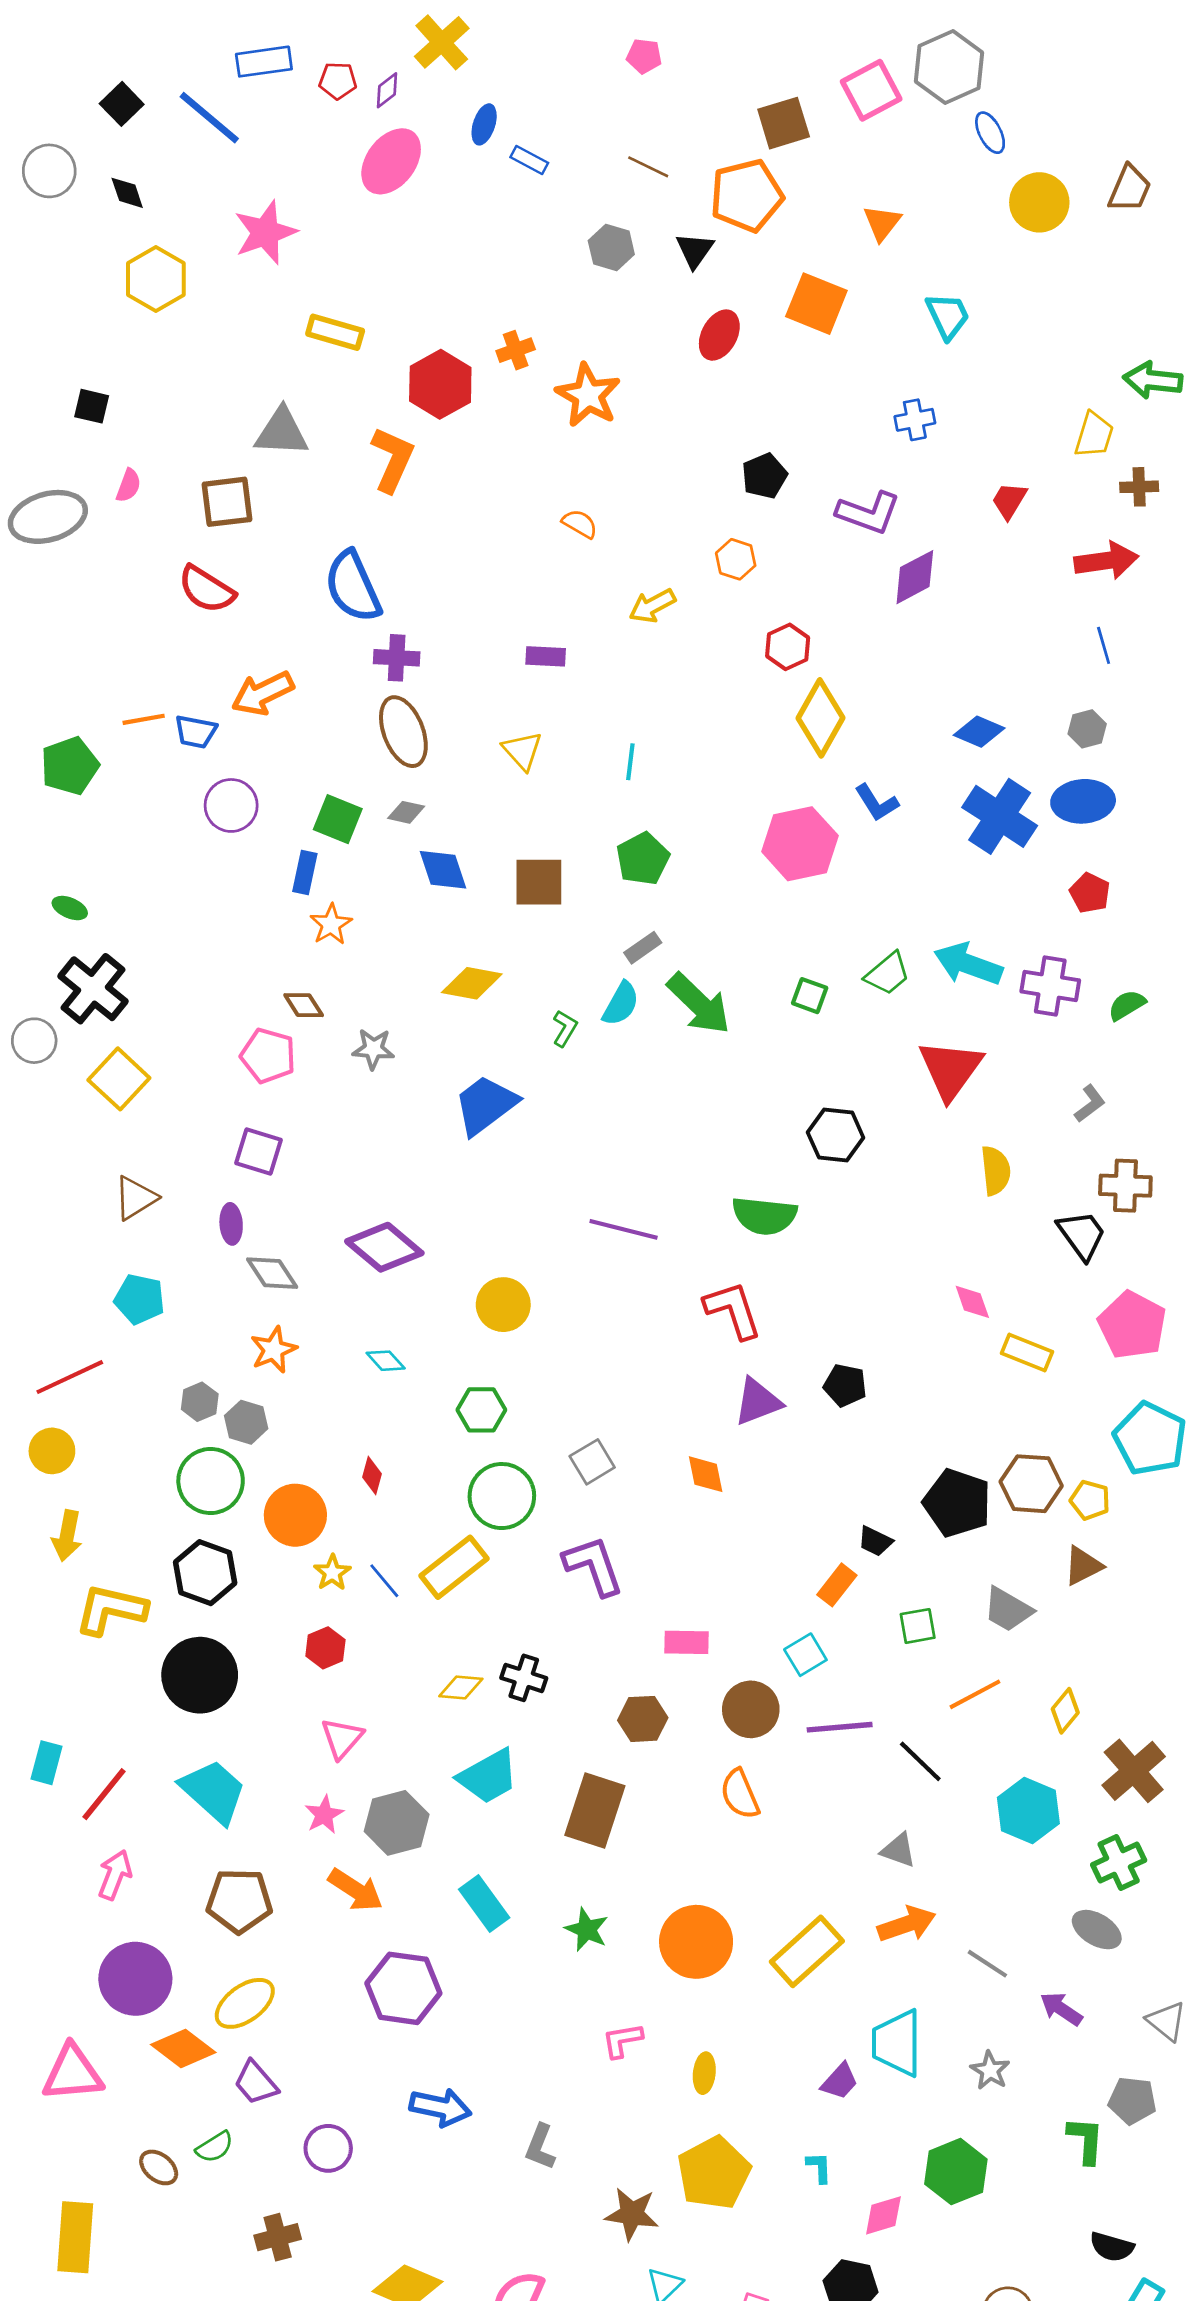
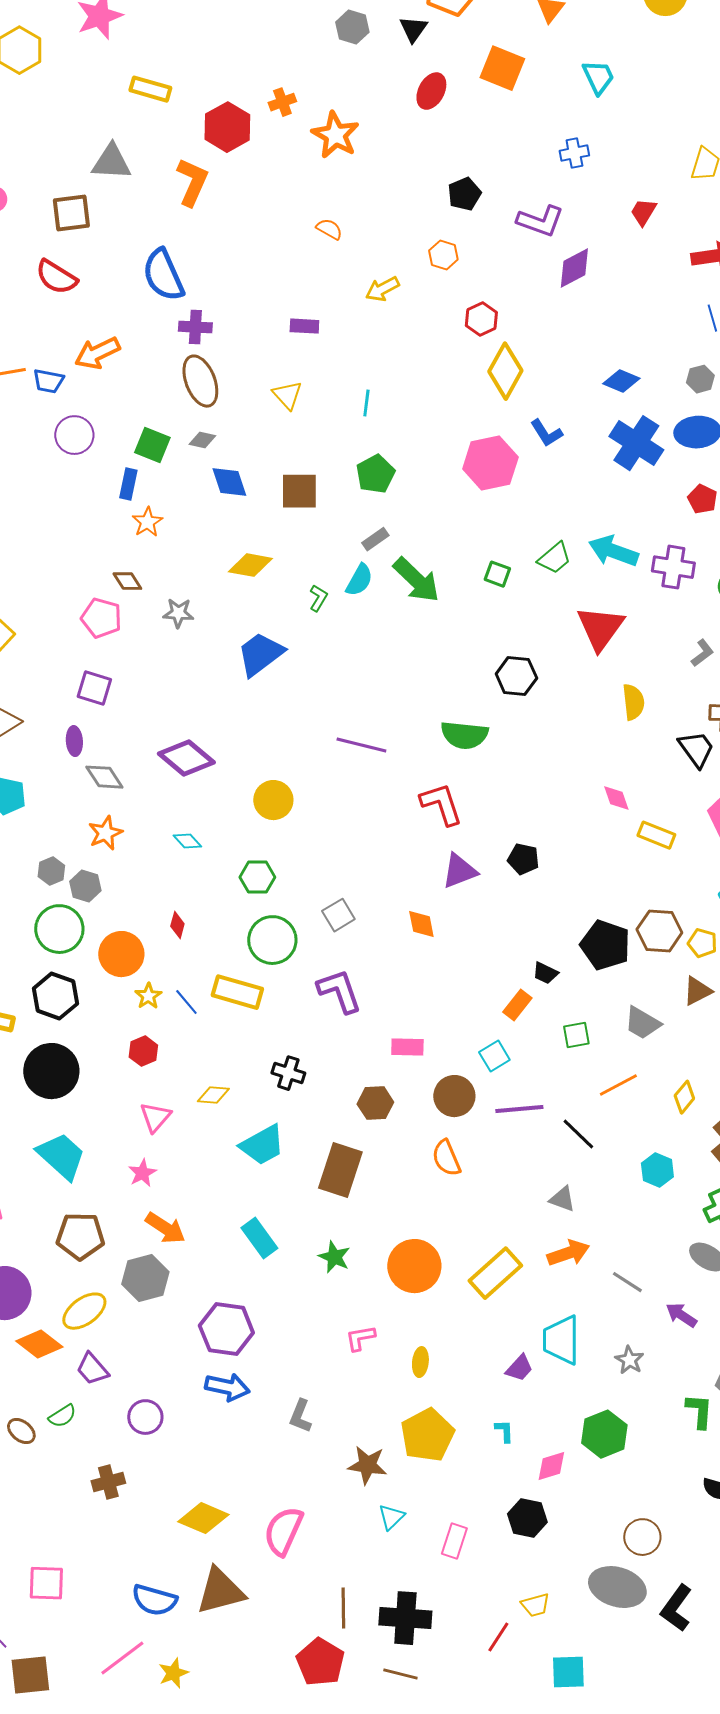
yellow rectangle: (454, 1567) -> (237, 992), turned 54
yellow diamond: (461, 1687) -> (213, 1095), moved
cyan hexagon: (1028, 1811) -> (657, 1170), size x0.7
gray hexagon: (397, 1823) -> (145, 1278), moved
purple hexagon: (403, 1988) -> (226, 1329), moved

